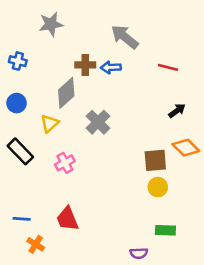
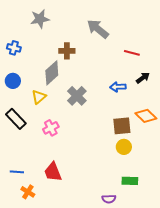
blue arrow: (111, 67) -> (118, 87), moved
black arrow: (177, 111) -> (143, 78), moved

